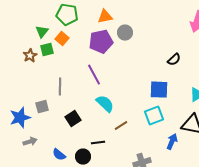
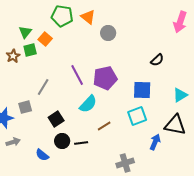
green pentagon: (67, 15) -> (62, 16), moved
orange triangle: (105, 17) -> (88, 17), turned 49
purple pentagon: (101, 42) -> (105, 78), moved
gray line: (60, 87) -> (43, 87), turned 30
cyan semicircle: (105, 104) -> (88, 104), turned 90
black circle: (83, 157) -> (62, 141), moved

